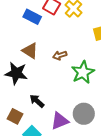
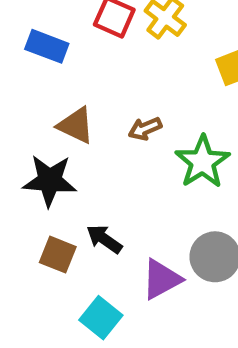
blue rectangle: (32, 17) -> (47, 46), moved
brown square: (15, 116) -> (58, 255), moved

